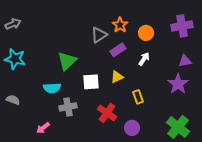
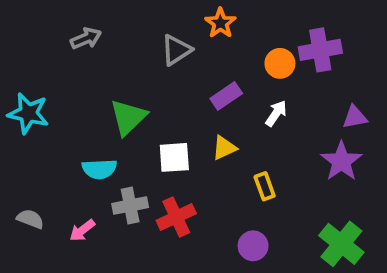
gray arrow: (13, 24) -> (86, 38), moved
orange star: (120, 25) -> (220, 23), moved
purple cross: (182, 26) -> (320, 50), moved
gray triangle: (99, 35) -> (176, 50), moved
gray semicircle: (13, 100) -> (30, 219), moved
red cross: (107, 113) -> (176, 217), moved, turned 30
pink arrow: (43, 128) -> (82, 230), moved

